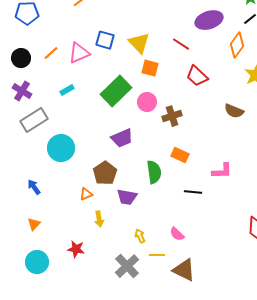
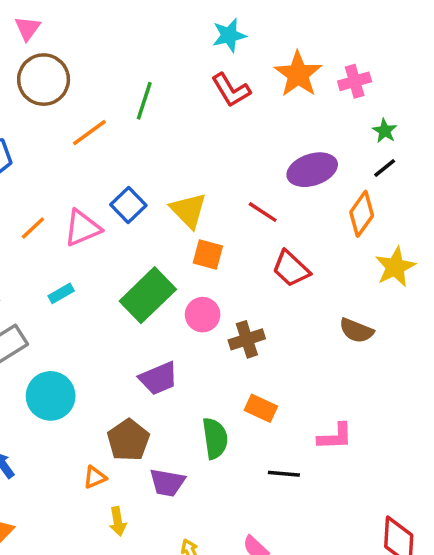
blue square: (105, 40) -> (128, 205), turned 30

